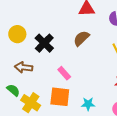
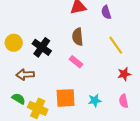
brown semicircle: (81, 38) -> (78, 37), turned -42
pink rectangle: (64, 73) -> (76, 62), moved

